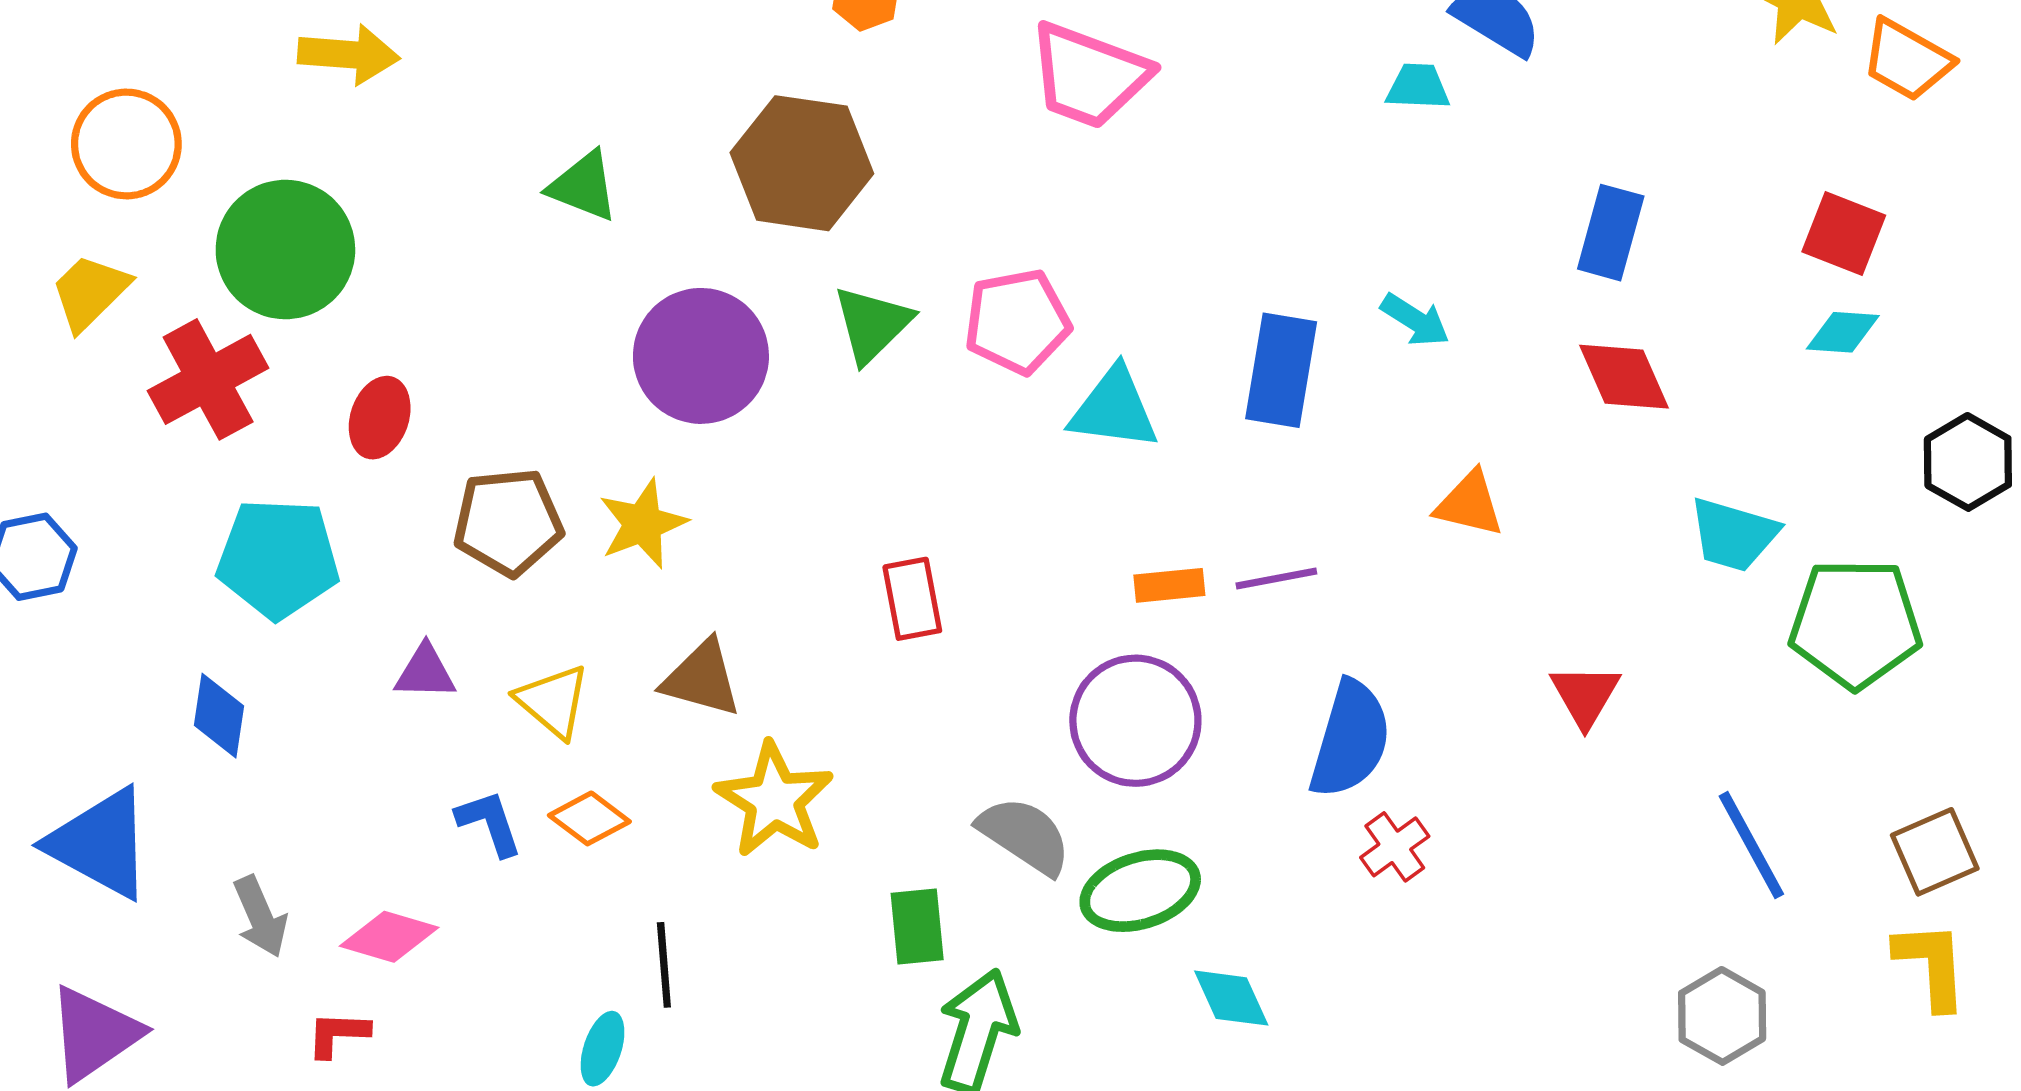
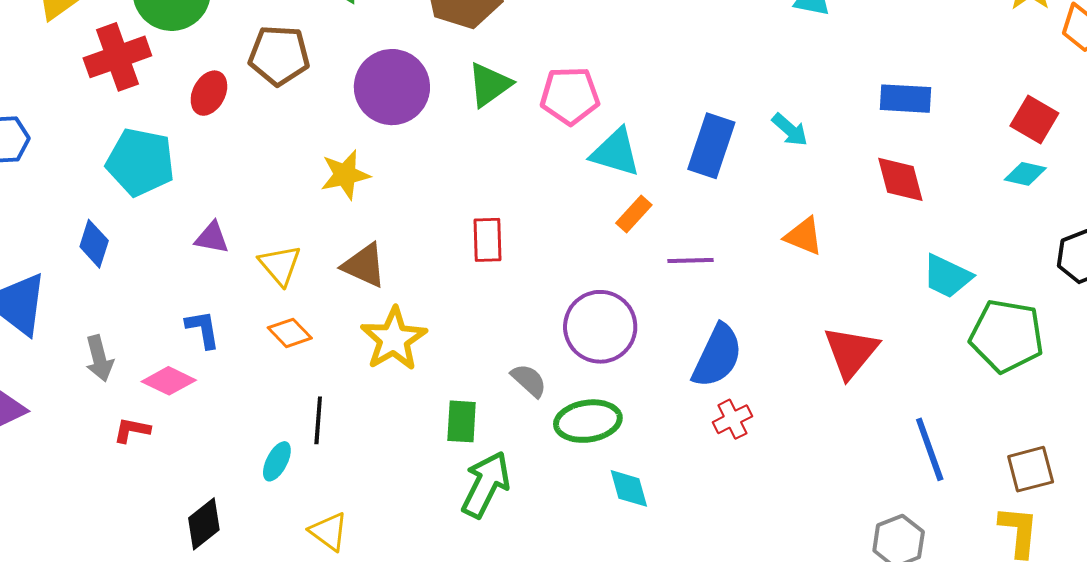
blue rectangle: (1611, 233) -> (906, 99), turned 69
brown pentagon: (508, 522) -> (279, 55), moved
orange rectangle: (1169, 585) -> (634, 214), moved, turned -51
red triangle: (1585, 695) -> (851, 352), size x1.4
blue L-shape: (489, 823) -> (203, 329), moved
gray semicircle: (1025, 835) -> (529, 380), size x0.7

